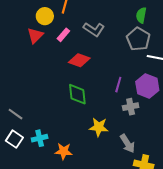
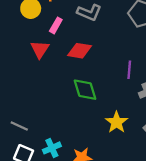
red triangle: (35, 35) -> (40, 49), moved
yellow star: (99, 127) -> (117, 122), turned -30

